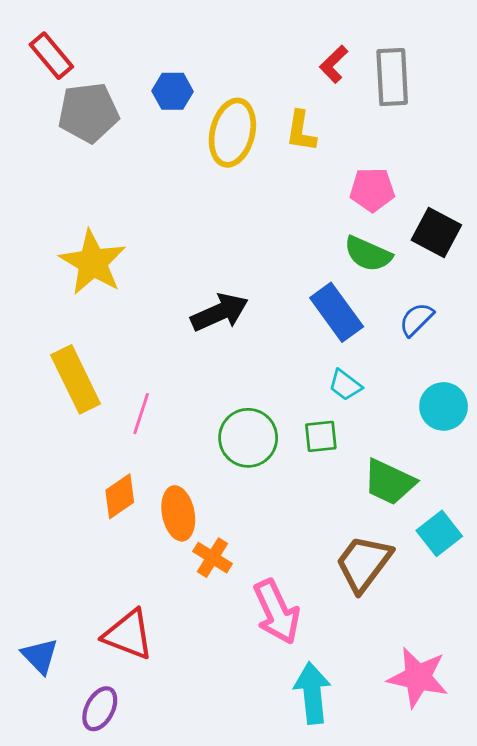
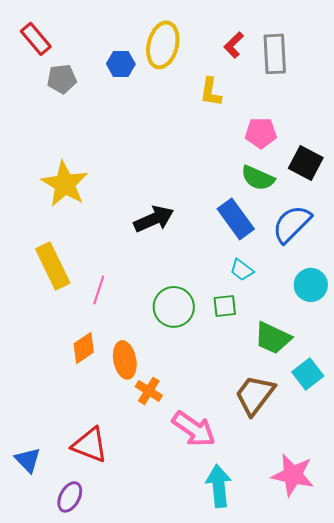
gray pentagon: (88, 113) -> (62, 79), size x0.7
yellow ellipse: (232, 133) -> (163, 45), moved
blue semicircle: (416, 319) -> (292, 224), size x1.6
pink arrow: (277, 612) -> (194, 429), turned -30

